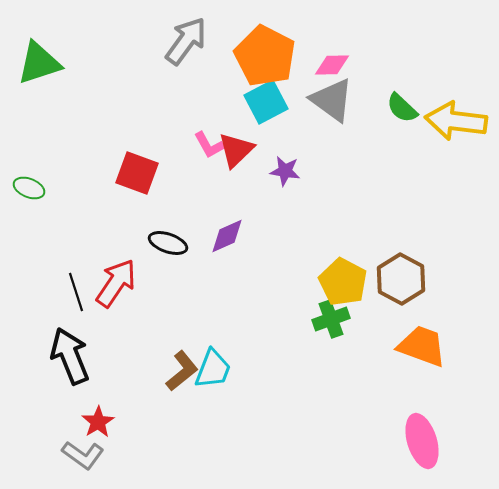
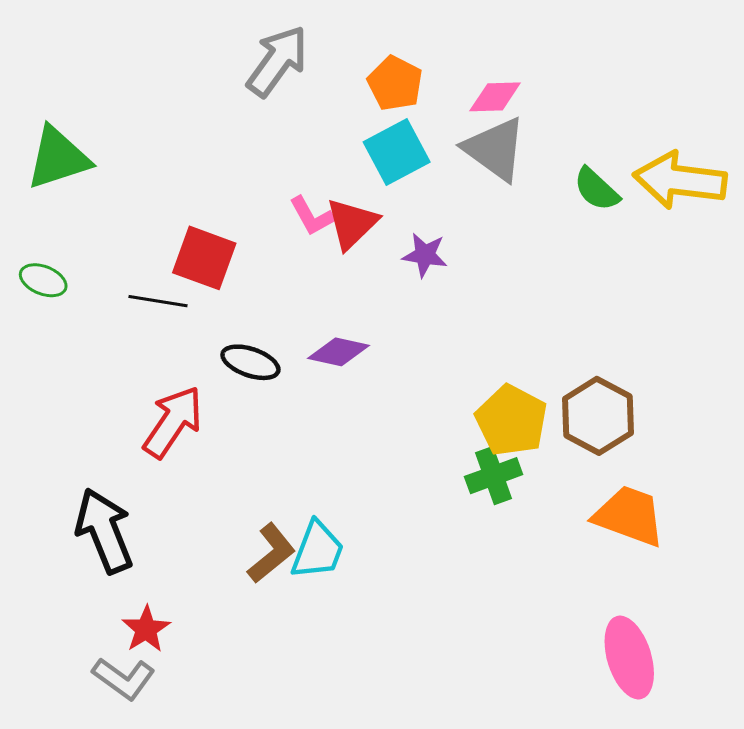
orange pentagon: (265, 56) -> (395, 83), size x0.6
green triangle: (39, 63) -> (58, 158), moved
green semicircle: (402, 108) -> (596, 189), moved
purple diamond: (227, 236) -> (338, 352), turned 36
black line: (76, 292) -> (158, 301), moved, turned -63

